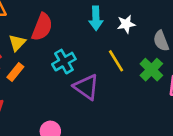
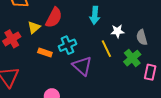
white star: (126, 24) -> (117, 31), moved
orange rectangle: (15, 72) -> (45, 53), moved, turned 64

